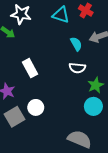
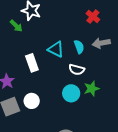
cyan triangle: (61, 15) -> (56, 49), moved
cyan circle: (93, 106) -> (71, 93), moved

